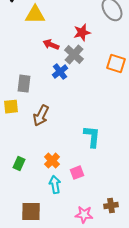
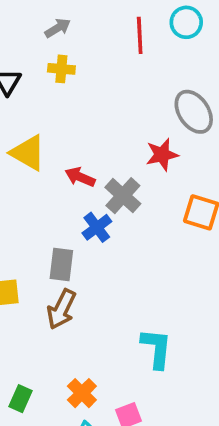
yellow triangle: (35, 15) -> (28, 153), moved, turned 30
red star: (82, 33) -> (162, 155), moved
gray rectangle: (24, 84) -> (61, 265), moved

